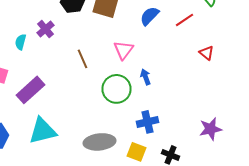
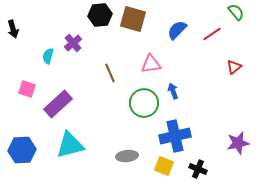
pink triangle: (124, 50) -> (151, 64), turned 45
red triangle: (206, 53) -> (234, 67), turned 42
blue cross: (148, 122) -> (175, 136), size x1.4
gray ellipse: (100, 142) -> (127, 156), size x0.7

